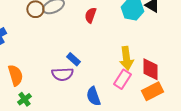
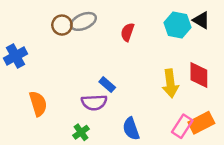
red diamond: (150, 69) -> (199, 75), moved
pink rectangle: (122, 79) -> (182, 126), moved
green cross: (24, 99) -> (81, 132), moved

